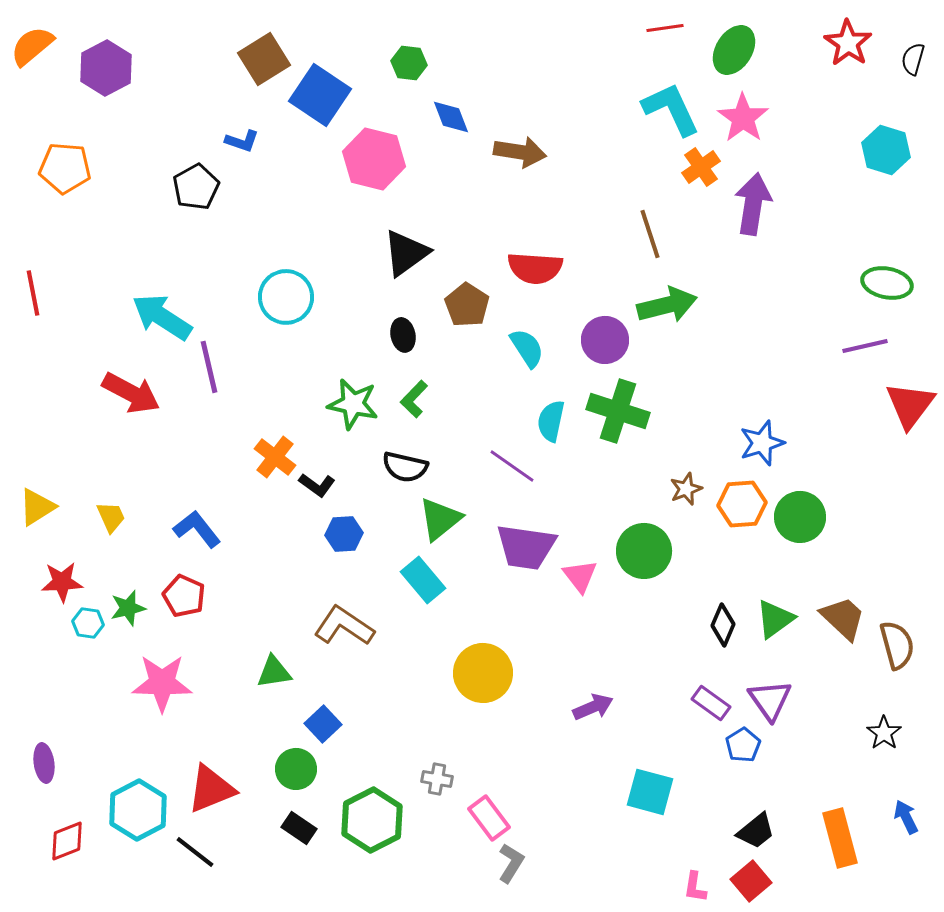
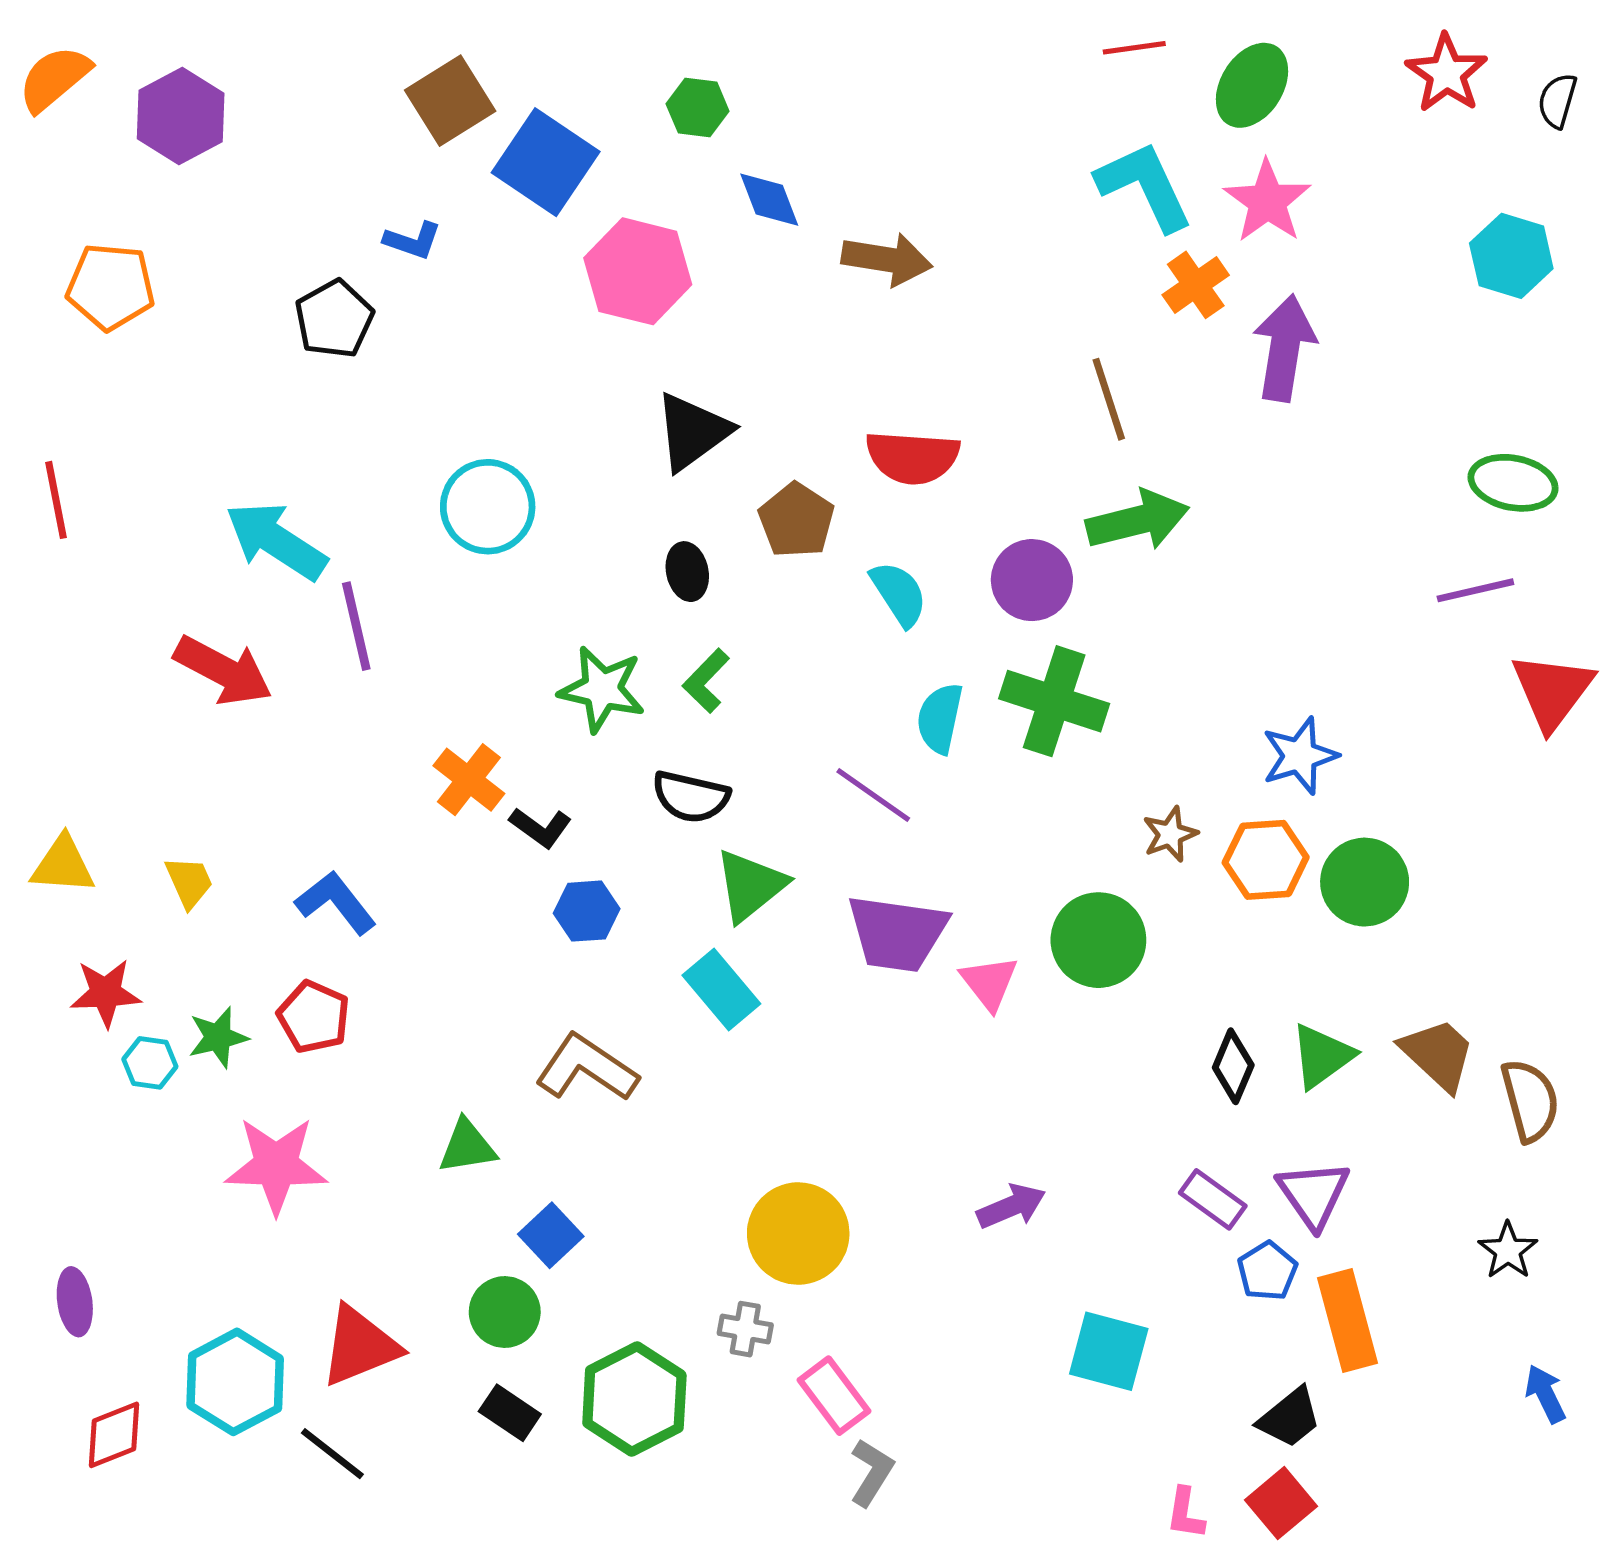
yellow triangle: (37, 507) -> (63, 865), turned 36
yellow circle: (483, 673) -> (798, 1234), moved
orange rectangle: (840, 838) -> (1348, 1321), moved

